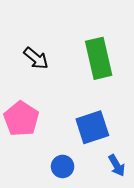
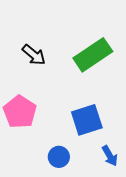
green rectangle: (99, 58) -> (93, 55), turned 69

